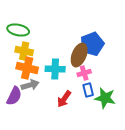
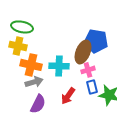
blue pentagon: (92, 44) -> (96, 41), turned 30
yellow cross: (24, 51) -> (18, 46), moved
purple semicircle: (14, 96) -> (38, 104), moved

